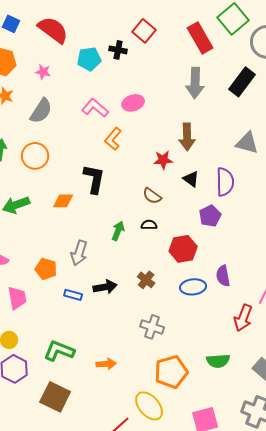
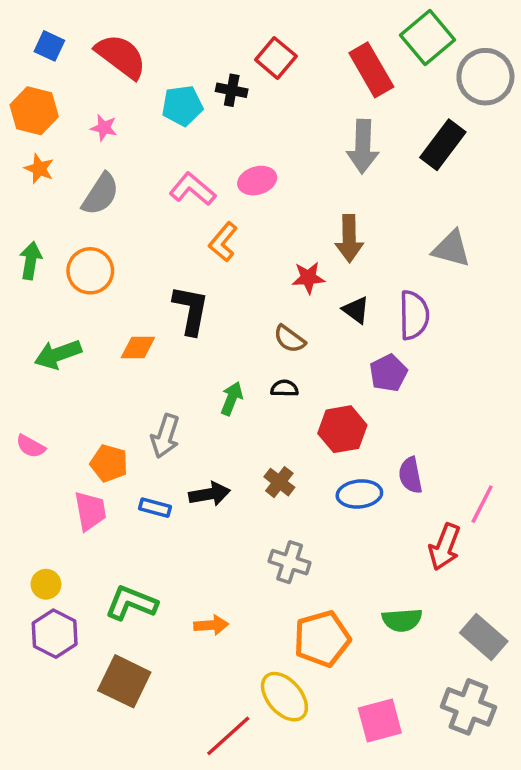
pink trapezoid: (17, 298) -> (90, 511), moved

